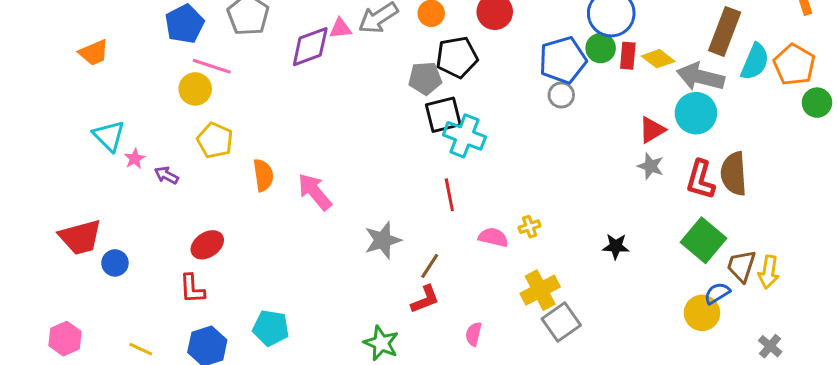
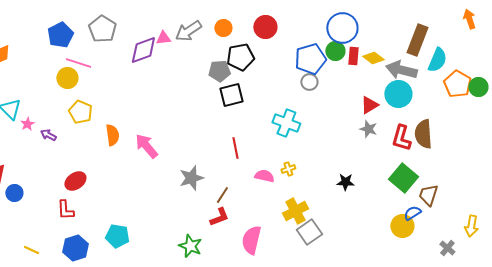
orange pentagon: (794, 65) -> (457, 84), moved
cyan cross: (464, 136) -> (286, 123), moved
yellow arrow: (769, 272) -> (471, 226), moved
pink semicircle: (474, 334) -> (251, 240), size x1.8

